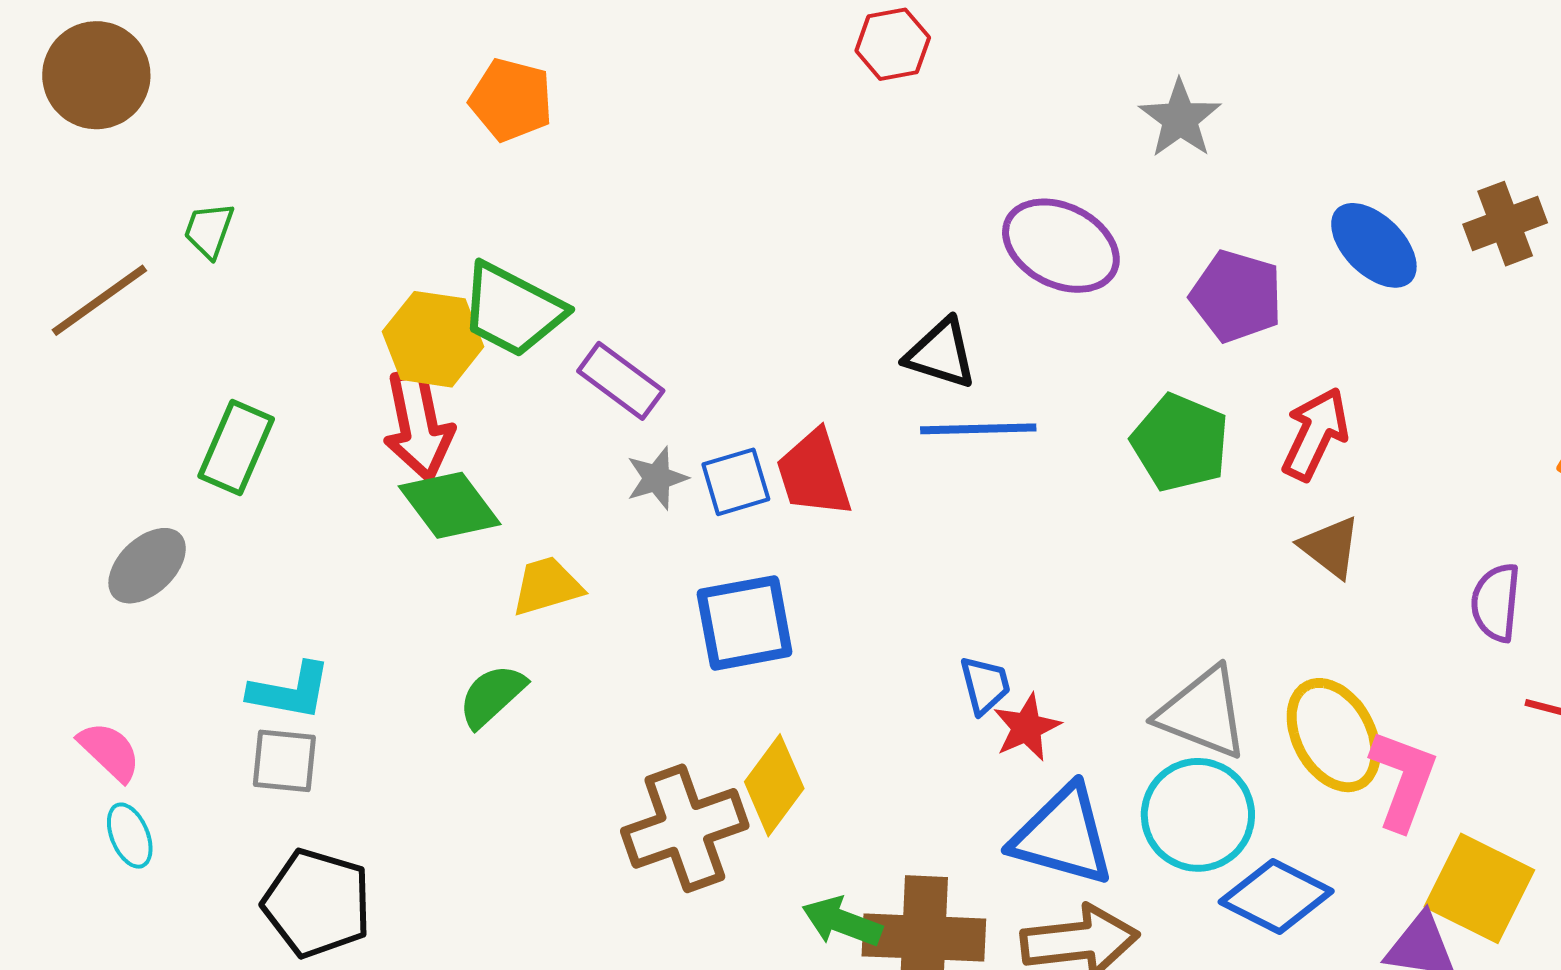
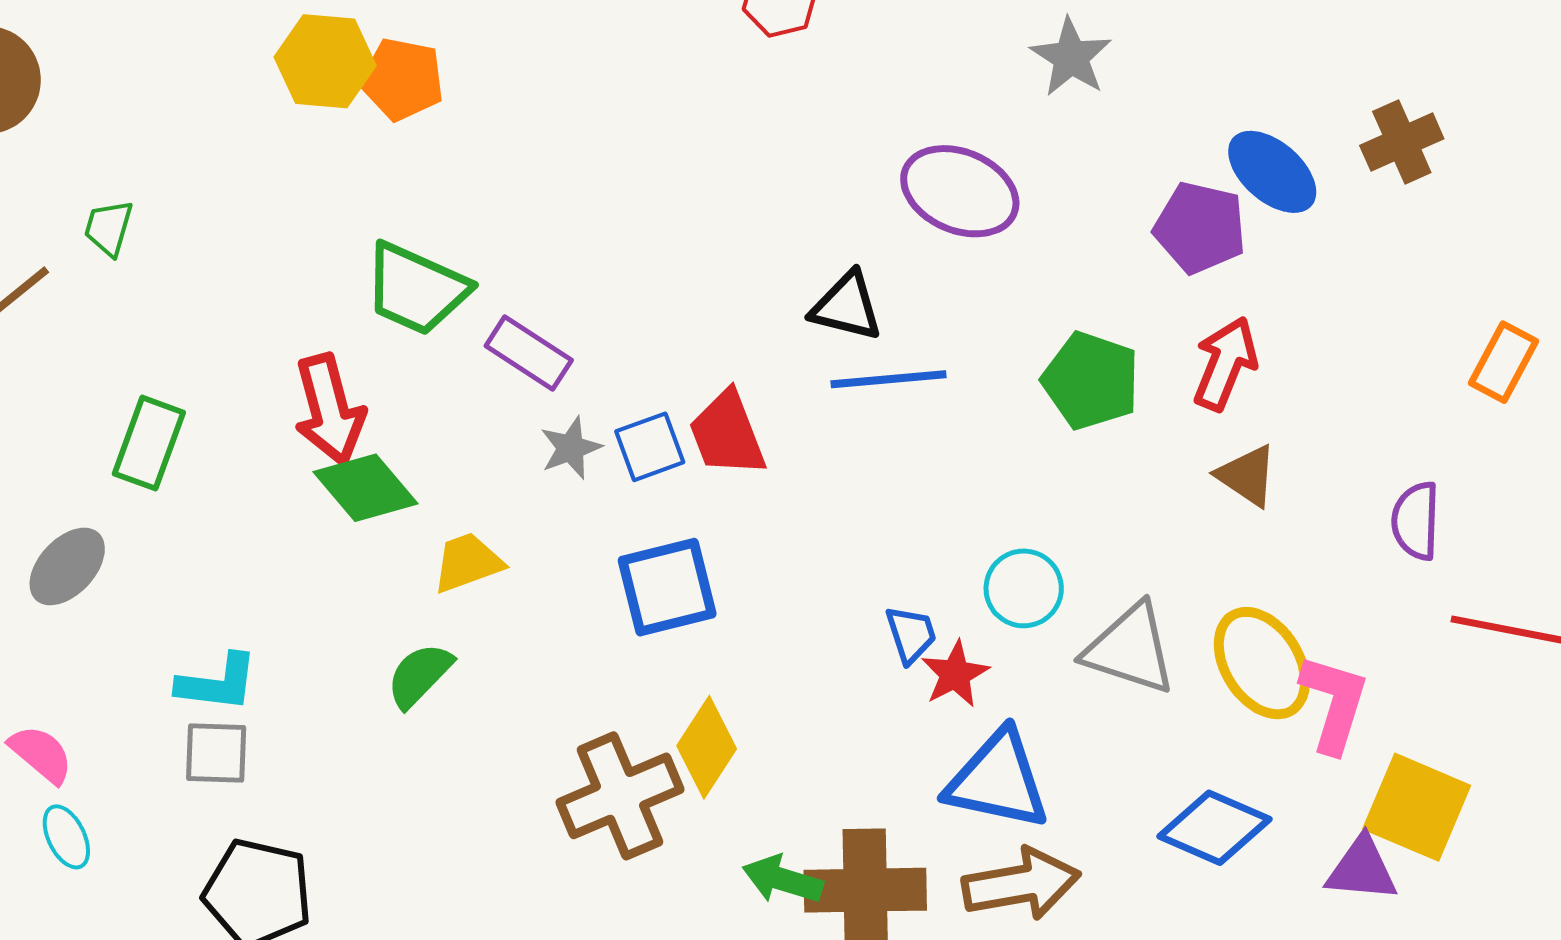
purple pentagon: (1236, 296) -> (1200, 228), moved
yellow hexagon: (433, 339) -> (325, 61), moved
cyan circle: (1198, 815) -> (1024, 588), moved, size x0.7

